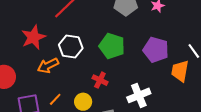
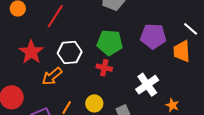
red cross: (100, 80) -> (104, 68), moved

